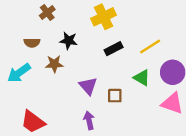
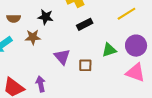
yellow line: (150, 47) -> (127, 14), moved
green triangle: (142, 78) -> (109, 50), turned -49
purple arrow: (89, 120) -> (41, 84), moved

